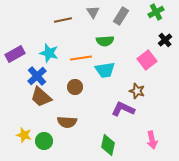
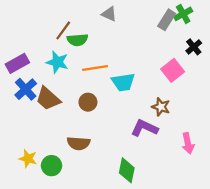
gray triangle: (93, 12) -> (109, 14), turned -32
gray rectangle: (121, 16) -> (167, 20), moved
brown line: (63, 20) -> (63, 30), moved, turned -42
green semicircle: (105, 41) -> (77, 40), moved
blue cross: (37, 76) -> (26, 89), moved
brown trapezoid: (41, 97) -> (48, 99), moved
pink arrow: (152, 140) -> (188, 143), moved

